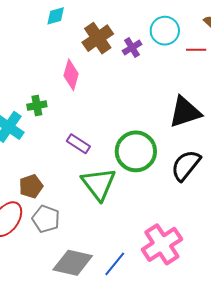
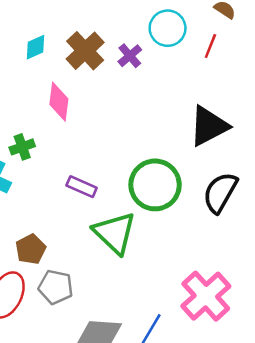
cyan diamond: (56, 16) -> (35, 47), moved
red line: (196, 50) -> (210, 46), turned -60

